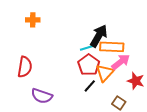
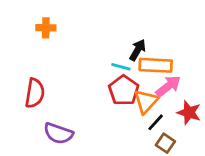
black arrow: (99, 36) -> (138, 50), size x0.7
cyan line: (87, 48) -> (121, 67), turned 32
black line: (90, 86) -> (156, 122), moved

